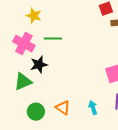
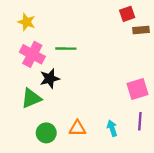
yellow star: (34, 16) -> (27, 22), moved
orange triangle: (63, 108) -> (77, 128), turned -35

